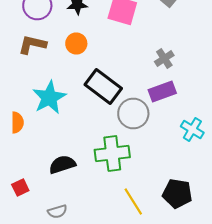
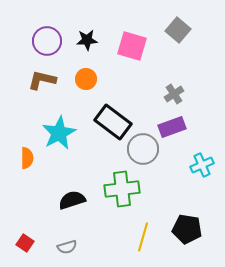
cyan cross: (192, 130) -> (202, 165), turned 35
red square: (20, 188) -> (25, 243), moved, turned -30
yellow line: (133, 202) -> (143, 237), turned 48

